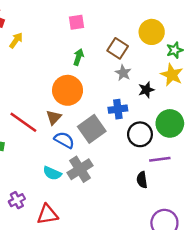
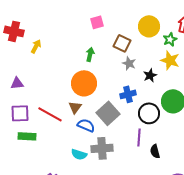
pink square: (76, 22) -> (97, 22), moved
purple line: (160, 159) -> (139, 137), moved, turned -72
gray cross: (80, 169) -> (102, 148), turned 35

